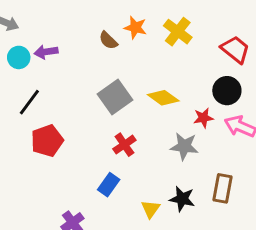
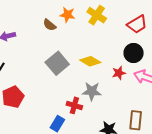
red trapezoid: (235, 49) -> (137, 24), turned 115
red cross: (124, 145) -> (74, 105), moved, turned -35
gray star: (184, 146) -> (92, 91), moved

